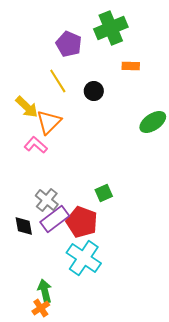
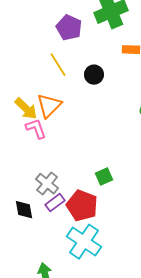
yellow arrow: (27, 107) -> (26, 109), moved
pink L-shape: (36, 145) -> (36, 129), turned 30
purple rectangle: (55, 219) -> (55, 203), size x0.7

